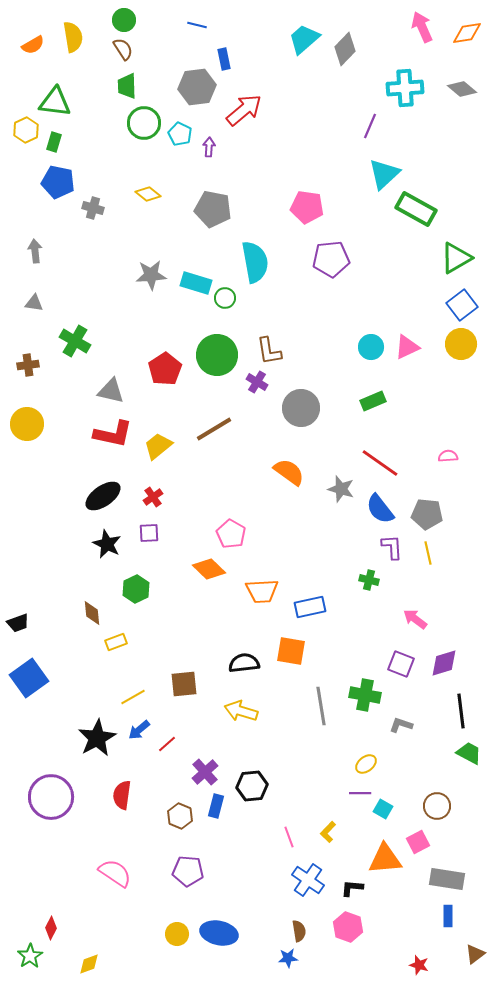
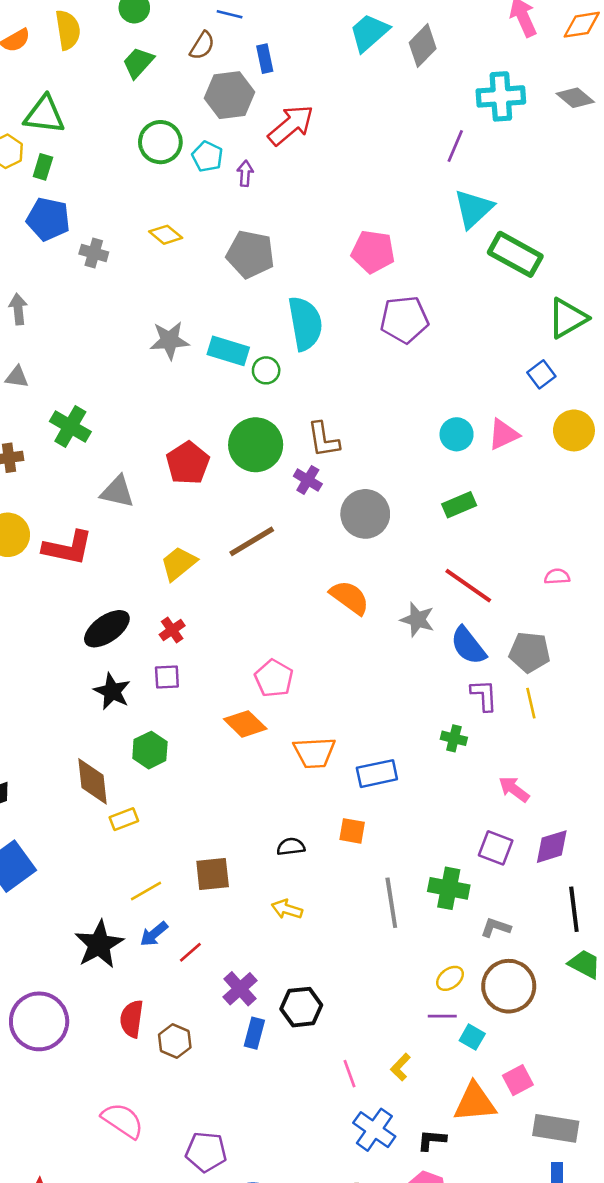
brown semicircle: (123, 49) -> (202, 46), moved, turned 65
green trapezoid: (127, 86) -> (138, 63), moved, turned 44
blue square: (462, 305) -> (541, 374), moved, size x0.7
red L-shape: (113, 434) -> (68, 548), moved
brown diamond: (92, 613) -> (93, 781), size x1.5
orange square: (291, 651) -> (352, 831), size x0.7
black semicircle: (244, 663) -> (291, 847), size x0.7
yellow arrow: (241, 711) -> (287, 909), size x0.7
brown circle: (437, 806) -> (509, 986), moved, size x1.5
brown hexagon: (180, 816) -> (175, 1041), moved
purple pentagon: (188, 871) -> (206, 1152), moved

